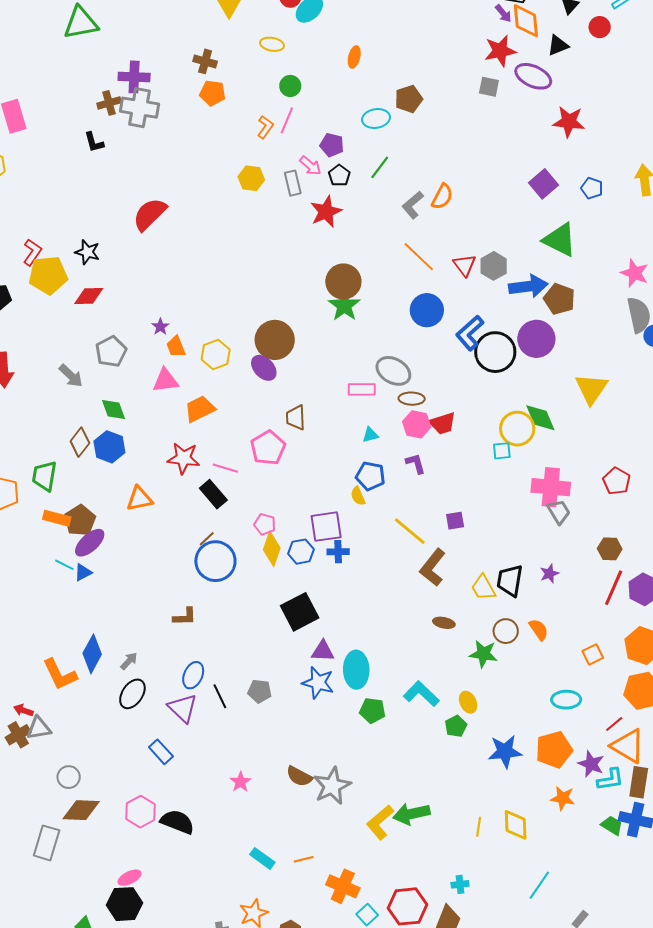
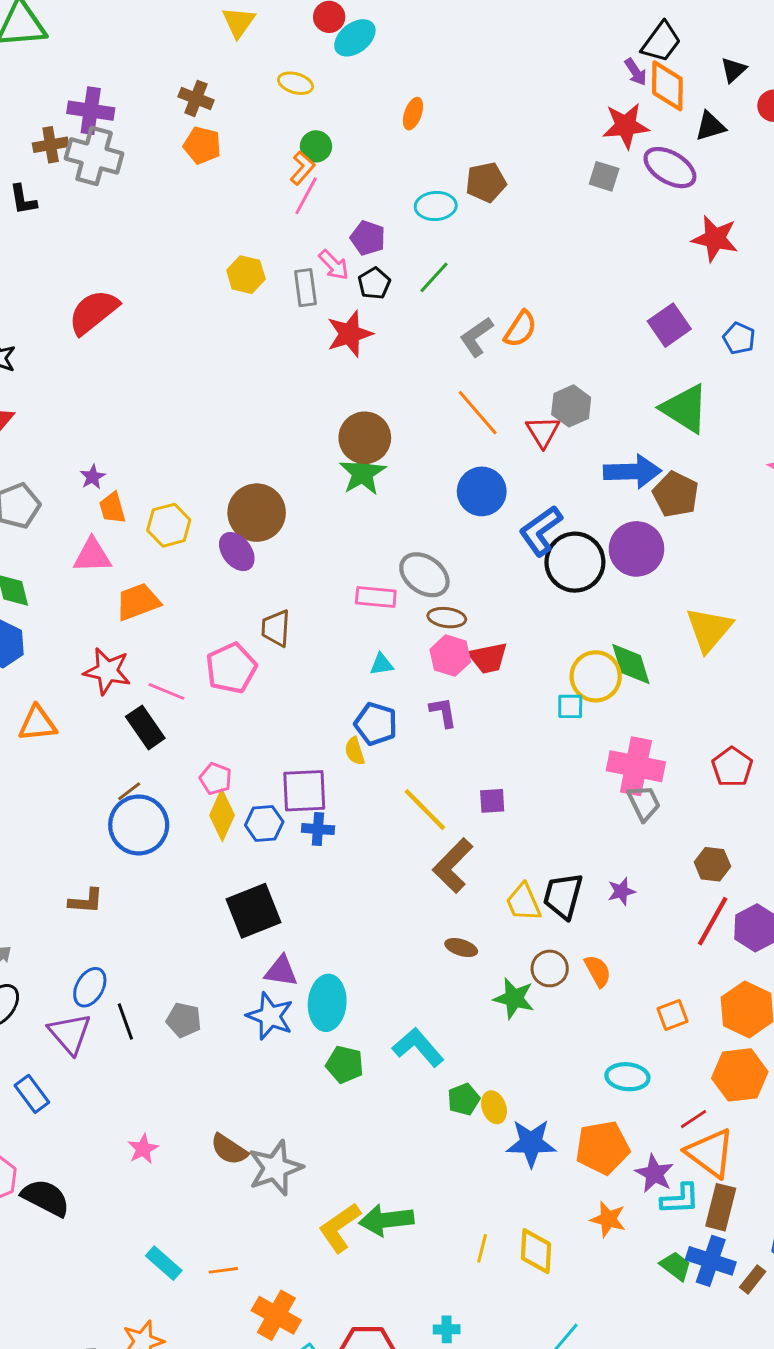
orange L-shape: (265, 127) -> (302, 168), moved
gray hexagon: (494, 266) -> (571, 406), moved
yellow ellipse: (468, 702) -> (494, 1107), moved

